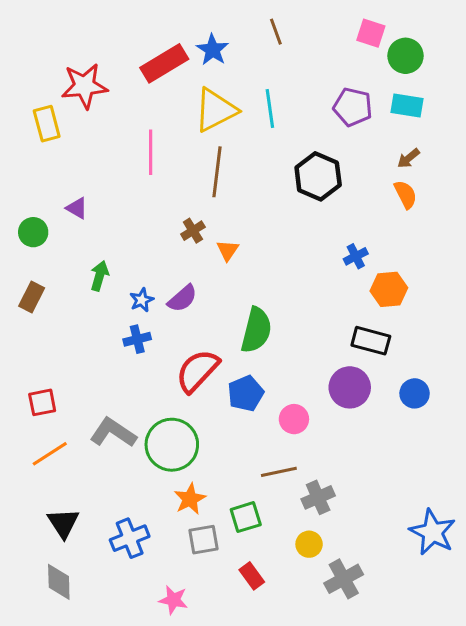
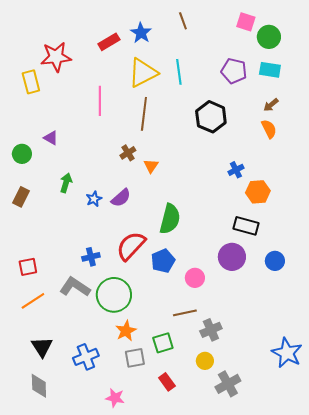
red rectangle: (164, 63) -> (109, 42), size x0.7
blue cross: (137, 339) -> (91, 257), moved

